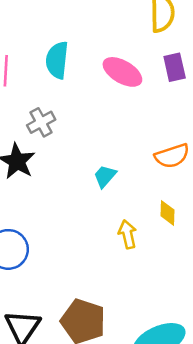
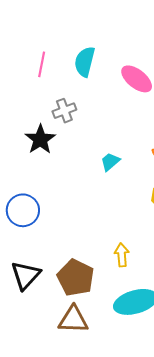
yellow arrow: (128, 234) -> (122, 255), moved

